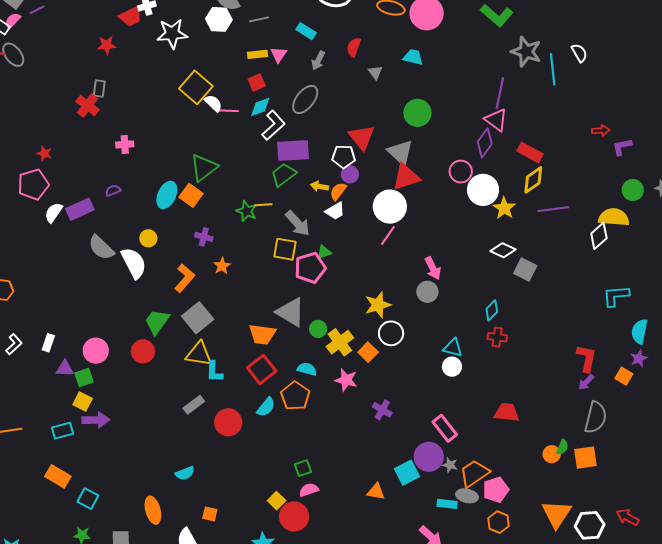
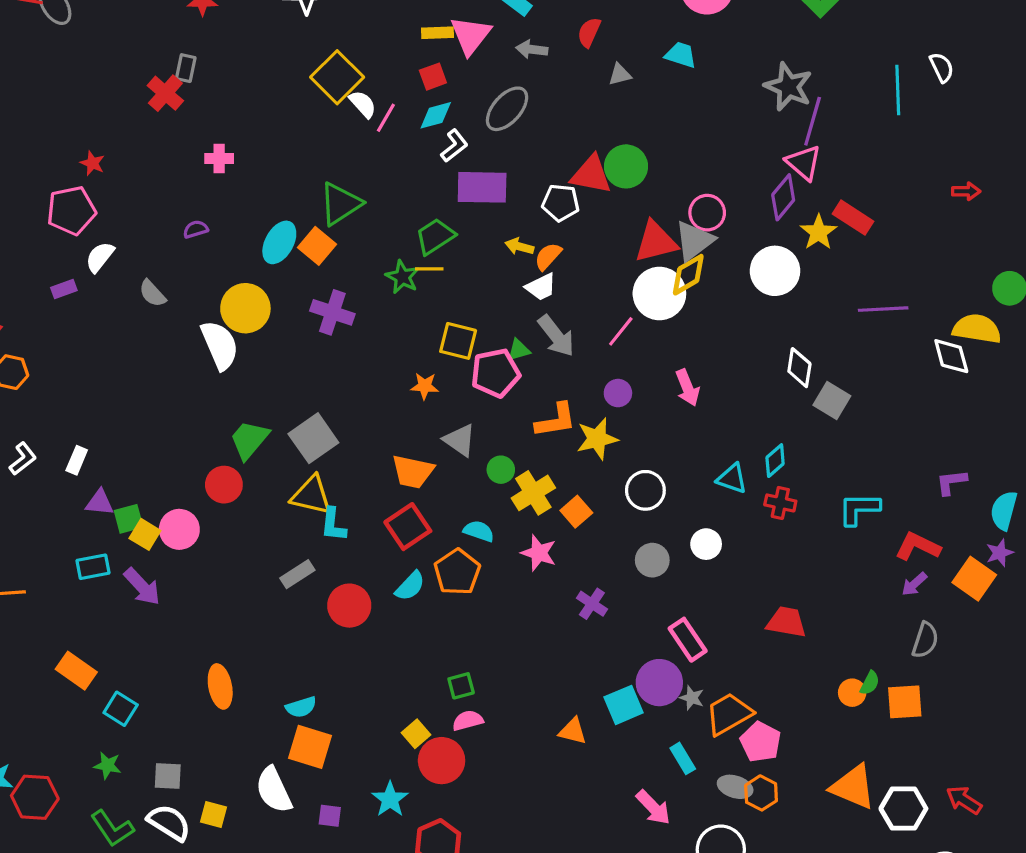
gray star: (526, 52) -> (788, 87), moved
pink triangle: (279, 55) -> (471, 35), size x1.6
gray arrow: (318, 61) -> (532, 49), turned 66
gray triangle: (375, 72) -> (620, 74), turned 49
pink line: (229, 111) -> (386, 118), turned -66
green circle: (417, 113) -> (626, 166), moved
white L-shape: (273, 125) -> (454, 146), size x0.7
red triangle: (362, 137) -> (591, 175), turned -44
purple L-shape: (622, 147) -> (951, 482), moved
gray triangle: (400, 152) -> (694, 241), moved, turned 36
pink circle: (461, 172) -> (707, 213), moved
purple circle: (350, 174) -> (618, 393), moved
green trapezoid: (284, 175) -> (435, 236), moved
yellow diamond: (533, 180) -> (688, 275), moved
white circle: (390, 207) -> (659, 294), moved
yellow star: (504, 208) -> (818, 232), moved
purple rectangle: (80, 209) -> (64, 289), moved, size x0.6
gray arrow: (298, 223) -> (556, 336), moved
white diamond: (599, 236) -> (951, 356), turned -68
purple cross: (204, 237) -> (332, 312), size x1.5
yellow circle: (148, 238) -> (245, 308), size x1.8
gray semicircle: (101, 248) -> (152, 293), moved, size x0.7
white diamond: (503, 250) -> (799, 368), turned 70
orange star: (222, 266) -> (425, 386), moved, turned 30
orange L-shape: (185, 278) -> (556, 420), moved, turned 36
gray circle: (427, 292) -> (652, 560), moved
cyan L-shape: (616, 296) -> (859, 509), moved
gray triangle: (291, 312) -> (460, 440), size x0.7
white circle: (391, 333) -> (645, 490), moved
cyan triangle: (453, 348) -> (732, 479), moved
pink circle: (96, 351) -> (179, 529), moved
red L-shape: (587, 358) -> (918, 546), turned -80
orange square: (624, 376) -> (974, 579), size x1.5
yellow square: (83, 401) -> (145, 534), moved
gray semicircle: (596, 417) -> (925, 640), size x0.7
purple arrow: (96, 420) -> (142, 587), turned 44
cyan rectangle: (63, 431) -> (93, 567), moved
cyan semicircle: (185, 473) -> (301, 707), moved
pink pentagon: (496, 490) -> (761, 742), turned -30
gray ellipse: (467, 496) -> (735, 787), moved
cyan rectangle: (447, 504) -> (683, 758), turned 48
orange ellipse: (153, 510) -> (220, 686), moved
orange square: (210, 514) -> (310, 747), size x1.8
orange triangle: (557, 514) -> (853, 787), turned -44

